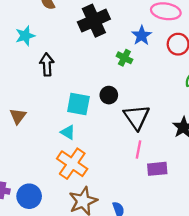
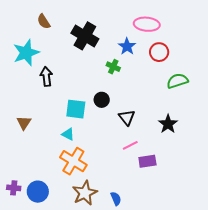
black cross: (94, 21) -> (85, 36), turned -32
cyan star: (25, 36) -> (26, 53), size x1.5
black triangle: (137, 117) -> (127, 117), size x0.7
pink line: (139, 149) -> (130, 145), turned 56

